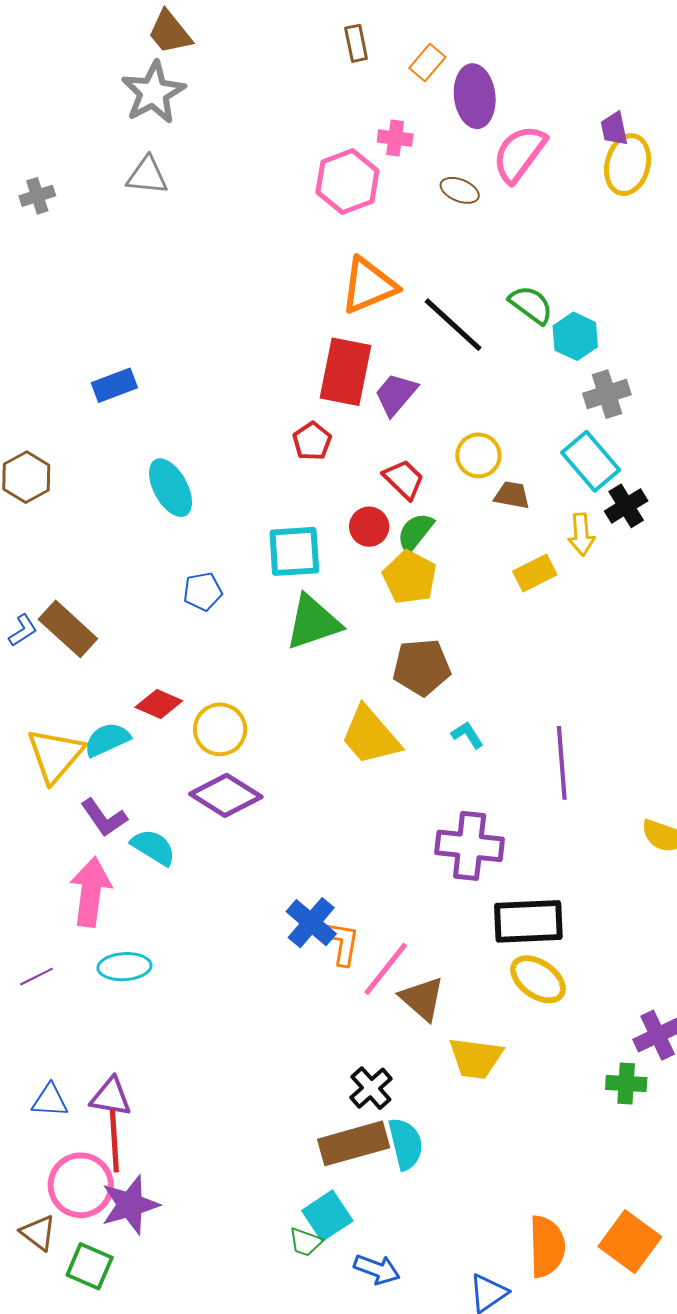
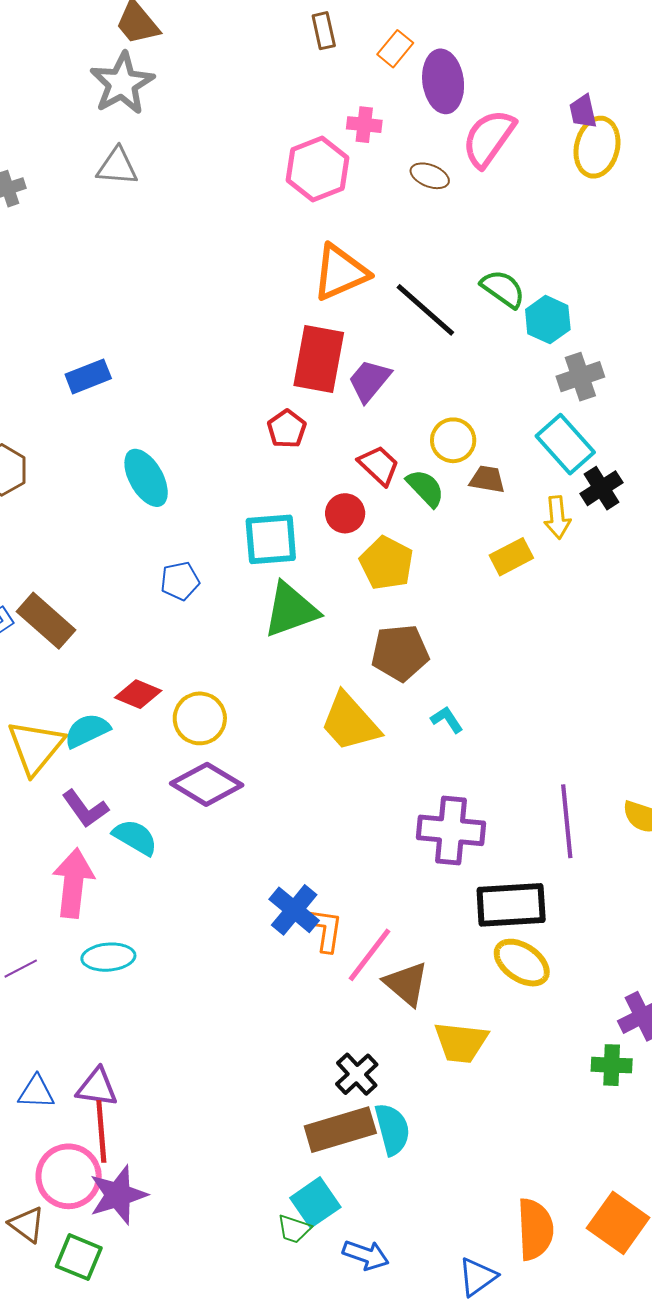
green semicircle: (415, 532) -> (425, 488), moved, turned 99
purple line: (562, 763) -> (567, 821), moved

